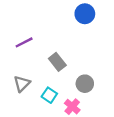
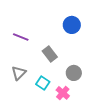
blue circle: (85, 14) -> (72, 25), moved
purple line: (24, 42) -> (21, 37), turned 49

